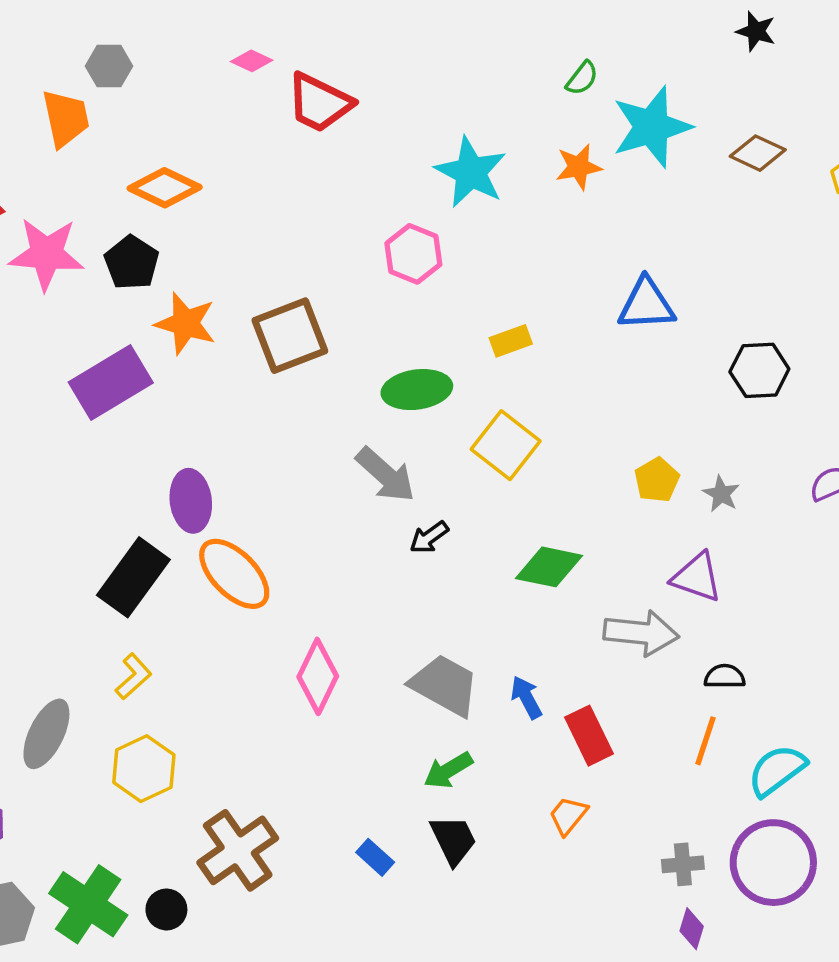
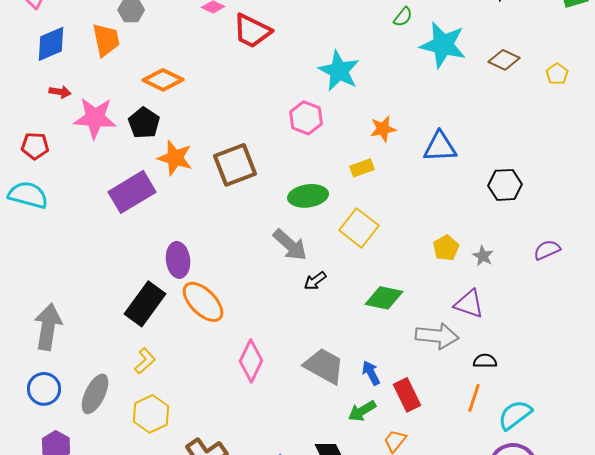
cyan star: (652, 127) -> (443, 45), turned 30
orange star: (579, 167) -> (383, 129), moved
green arrow: (448, 770) -> (362, 411), moved

